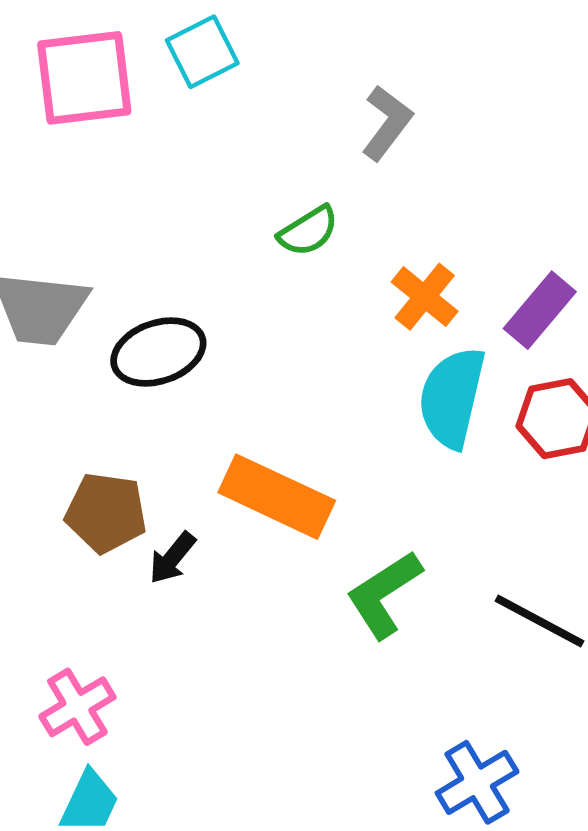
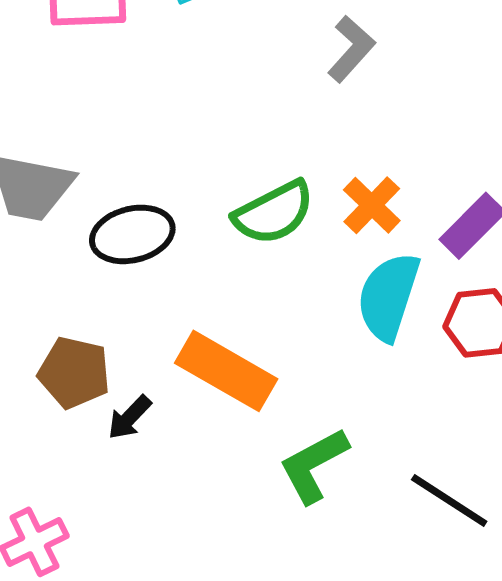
green semicircle: (308, 231) -> (274, 213), moved, size x1.5

